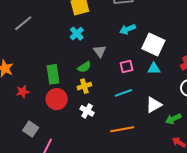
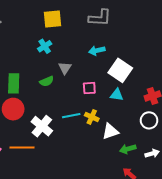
yellow cross: (84, 86) -> (92, 117), moved, turned 32
cyan line: (123, 93) -> (71, 116), moved
white cross: (87, 111) -> (42, 126), size x1.5
orange line: (122, 129) -> (22, 148), moved

